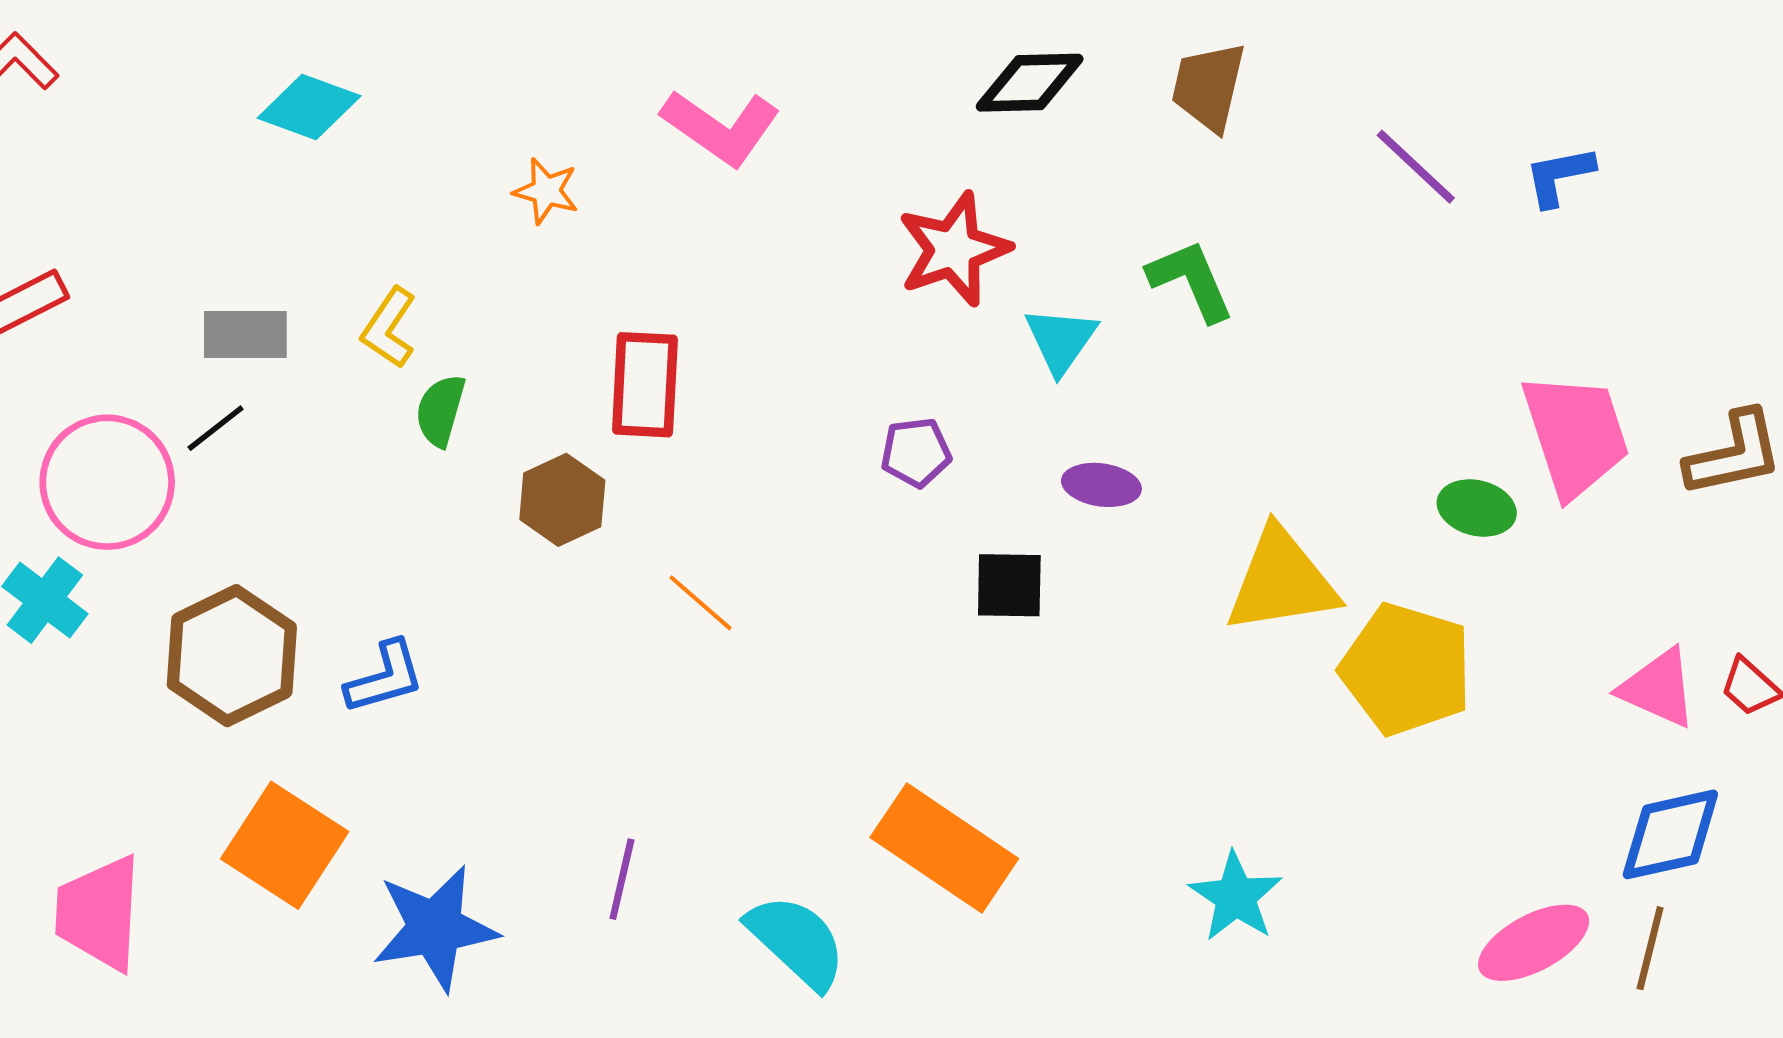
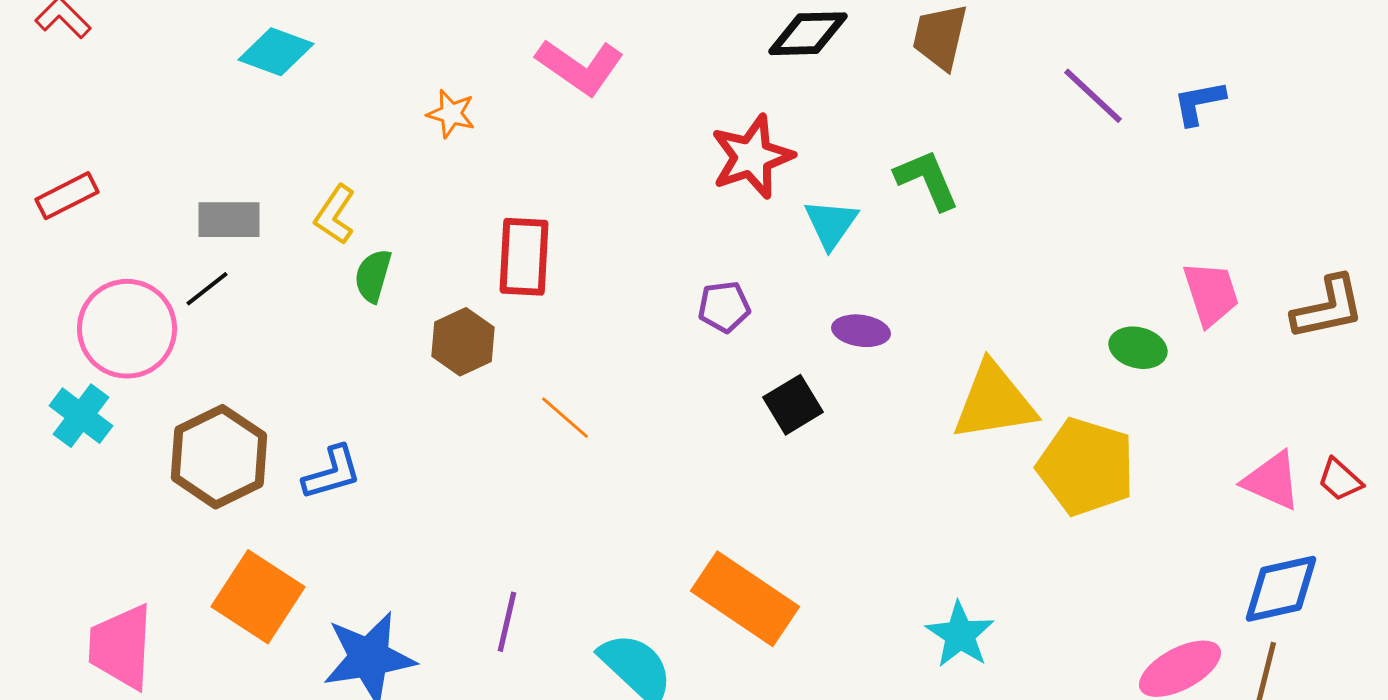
pink trapezoid: (1576, 435) -> (1211, 294), size x0.7
black square: (1009, 585) -> (793, 405), turned -32

